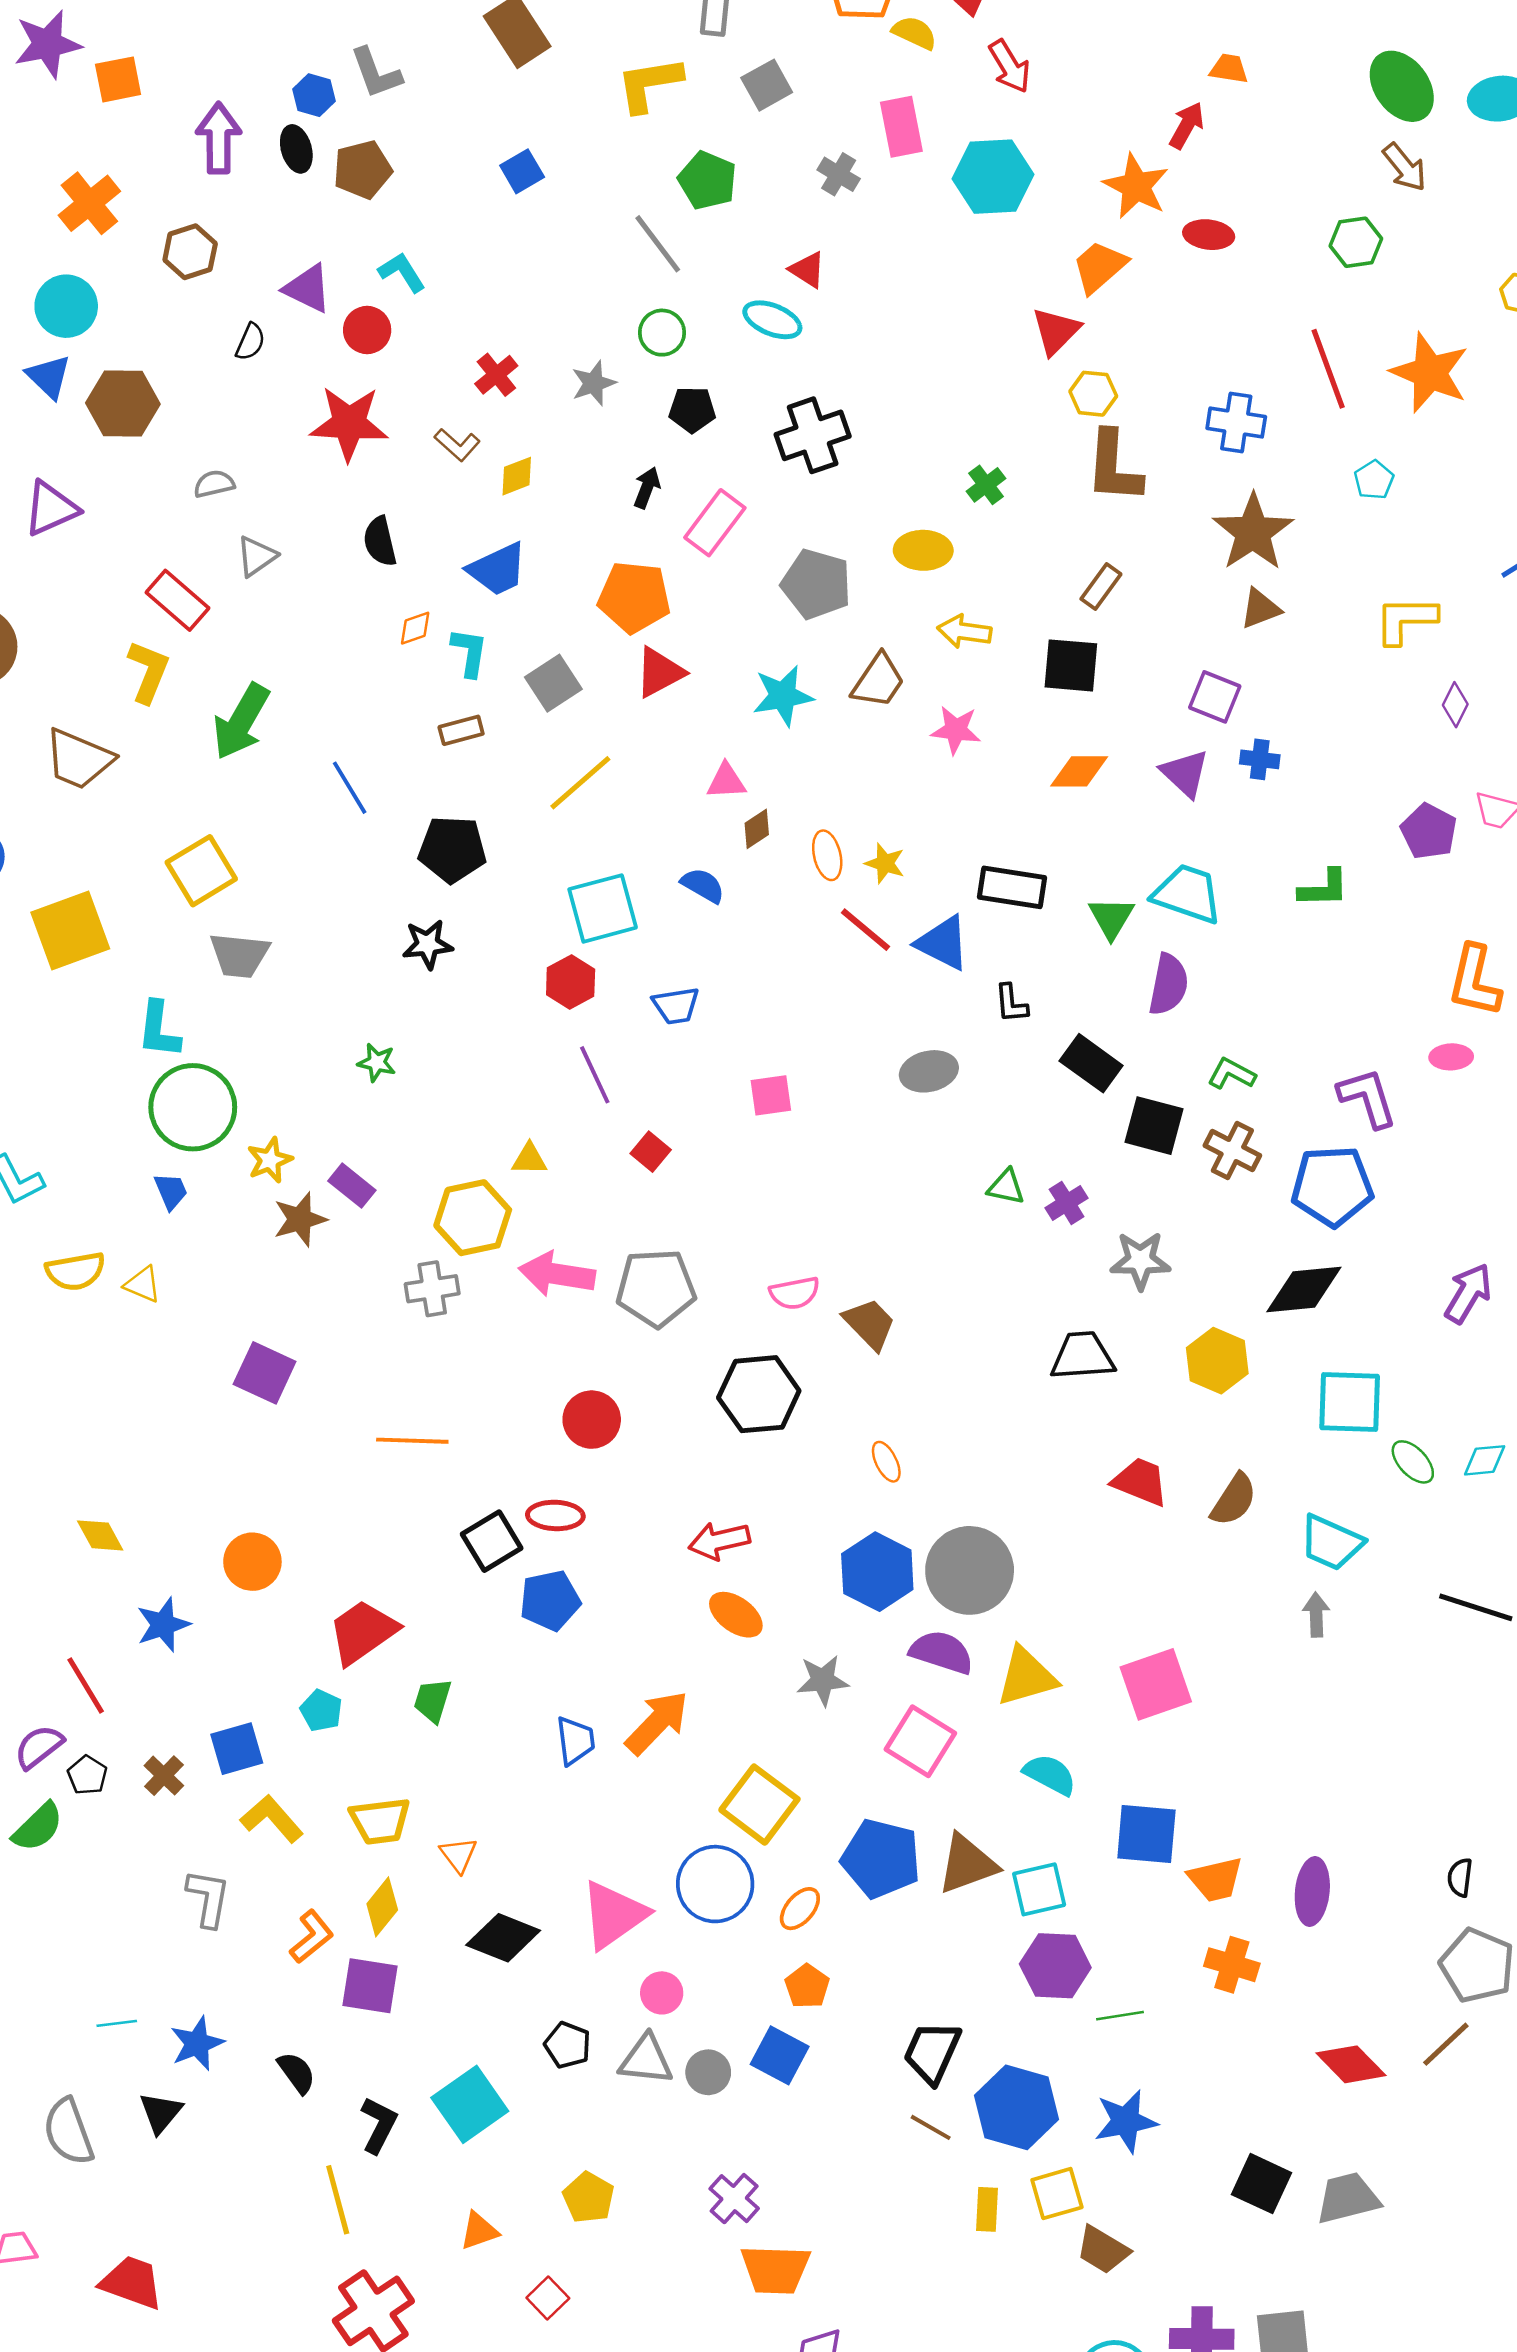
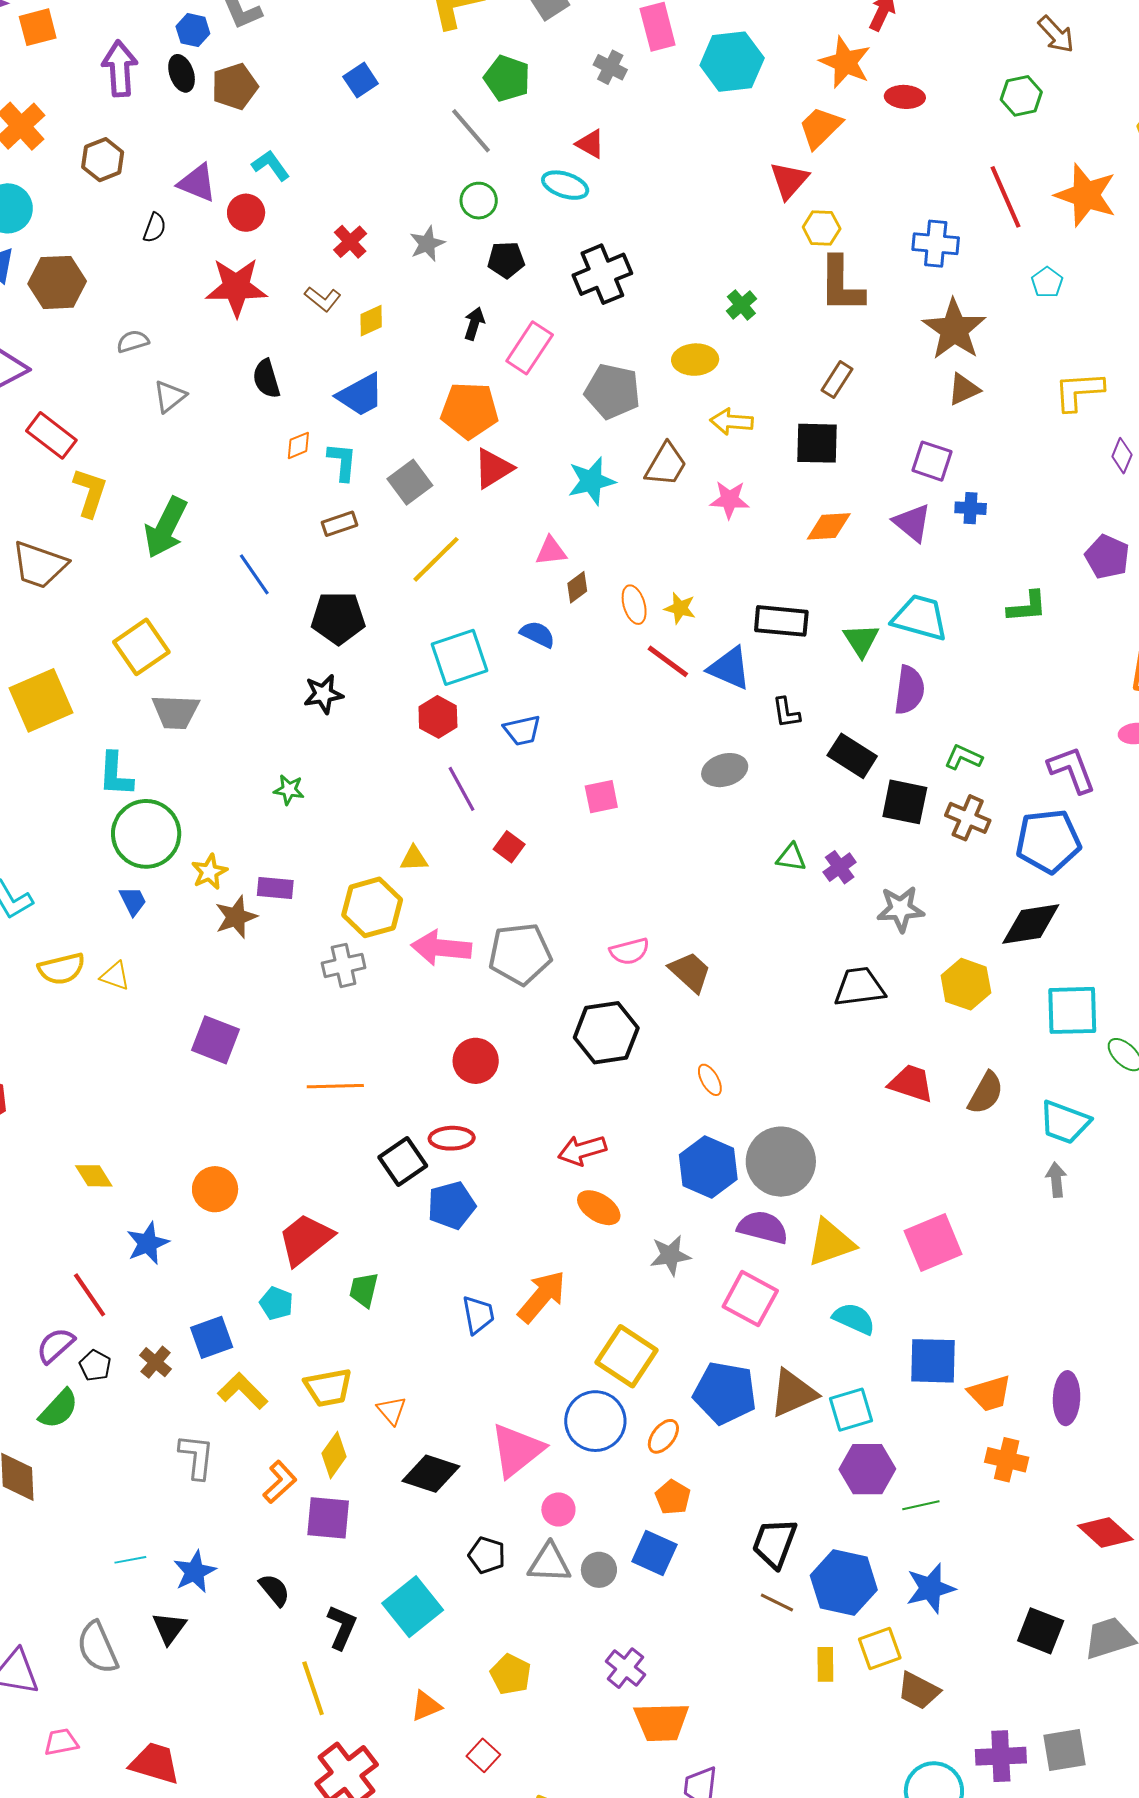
red rectangle: (177, 600) -> (51, 435), moved
purple rectangle: (352, 1186) -> (275, 888), turned -30

